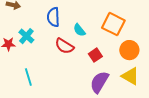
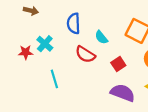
cyan line: (28, 77) -> (54, 79), moved
purple semicircle: (99, 82) -> (123, 93), turned 80

